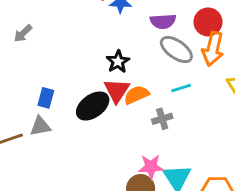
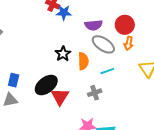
orange arrow: (213, 49) -> (129, 43), size x0.6
red triangle: (117, 90) -> (60, 97), moved
orange semicircle: (136, 95) -> (83, 61), moved, turned 114

